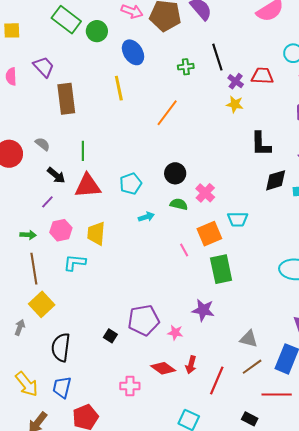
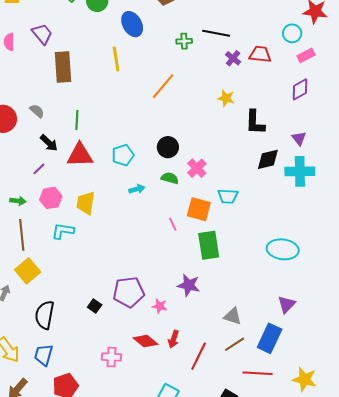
black line: (217, 57) -> (216, 33), turned -64
yellow star: (235, 104) -> (226, 98), moved
orange square: (209, 234) -> (199, 209), turned 35

